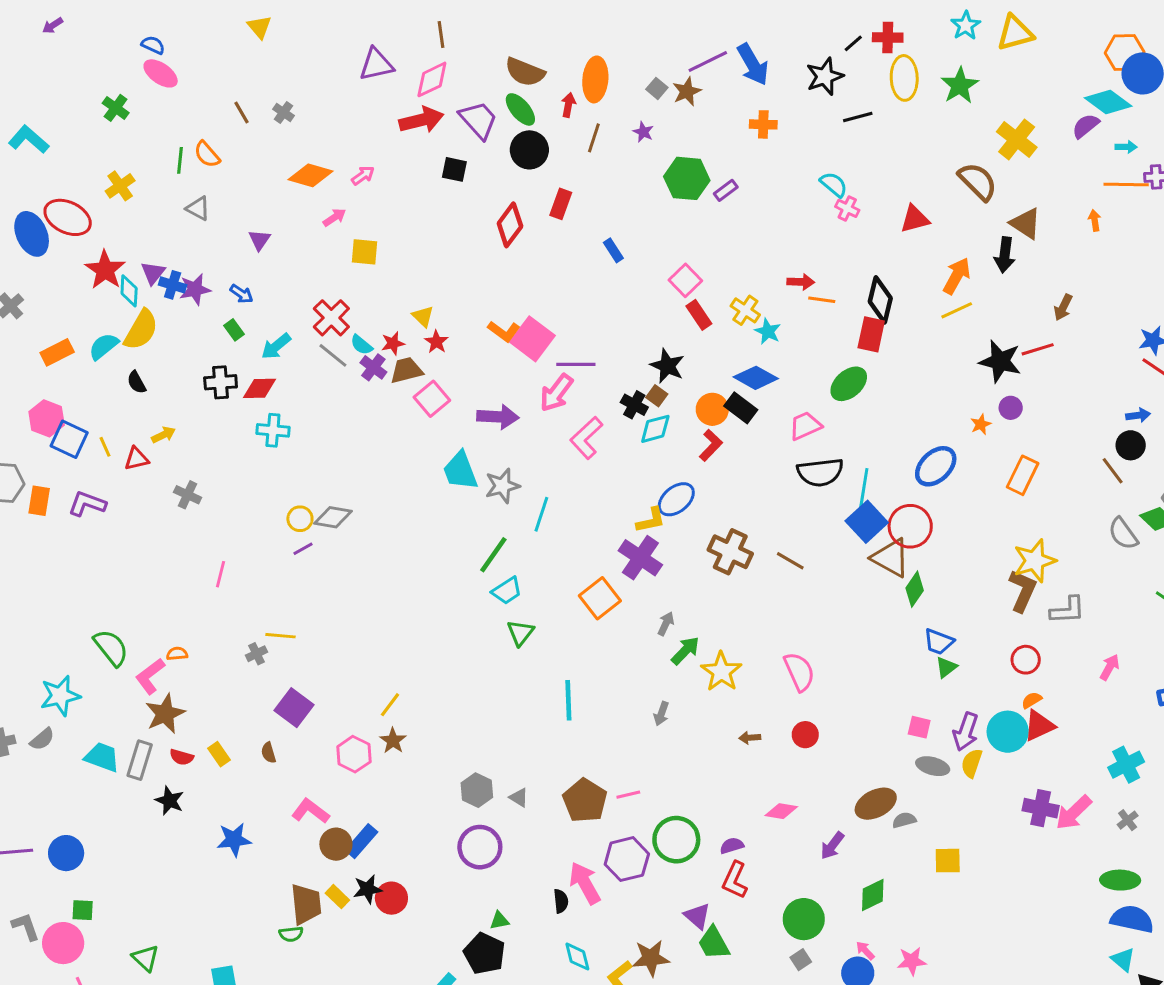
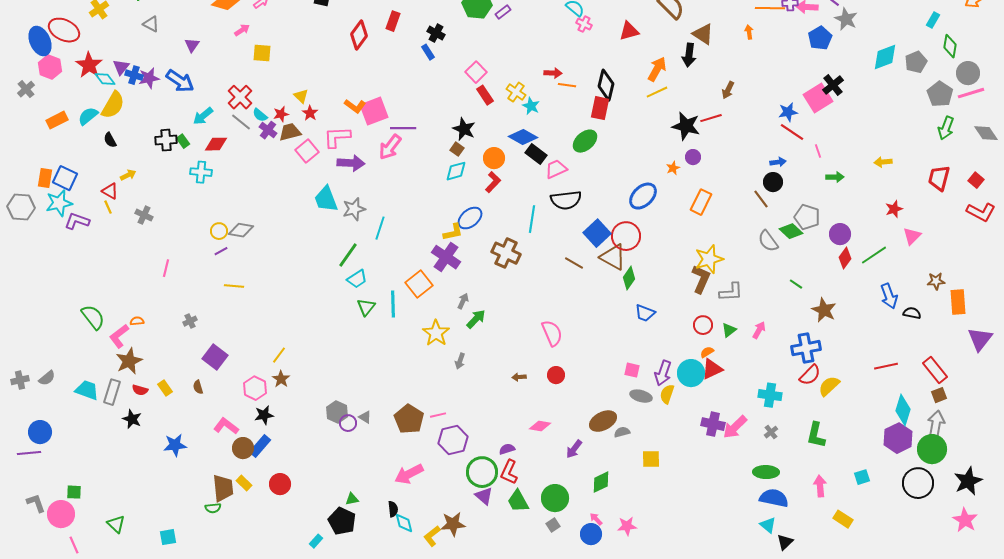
cyan diamond: (129, 291) -> (105, 79), turned -40
blue arrow: (242, 294) -> (180, 81), size x1.8
green rectangle: (234, 330) -> (183, 141), moved
pink square: (532, 339) -> (374, 111), turned 32
red diamond: (260, 388) -> (216, 144), moved
black cross: (634, 405) -> (436, 33), moved
black rectangle: (741, 408) -> (536, 154), moved
pink hexagon: (47, 418) -> (50, 67), moved
pink L-shape: (586, 438) -> (337, 137), moved, turned 40
yellow line: (105, 447) -> (108, 207), moved
red triangle: (137, 459) -> (110, 191), turned 42
cyan line: (864, 489) -> (532, 219), moved
orange rectangle: (39, 501) -> (45, 178), moved
brown line: (790, 561) -> (574, 263), moved
yellow line: (280, 636) -> (234, 286), moved
green triangle: (946, 667) -> (729, 330), moved
yellow star: (721, 672) -> (436, 333), moved
cyan star: (60, 696) -> (59, 203), moved
cyan line: (568, 700) -> (393, 304), moved
cyan cross: (1126, 765) -> (770, 395), turned 35
green circle: (676, 840) -> (482, 472), moved
purple circle: (480, 847) -> (348, 423), moved, size x0.6
blue circle: (66, 853) -> (40, 432), moved
purple hexagon: (627, 859) -> (453, 440), moved
pink arrow: (585, 883) -> (409, 474), turned -88
black star: (367, 889) -> (264, 415), moved
black semicircle: (561, 901) -> (393, 509), moved
green trapezoid: (714, 943) -> (518, 501), moved

